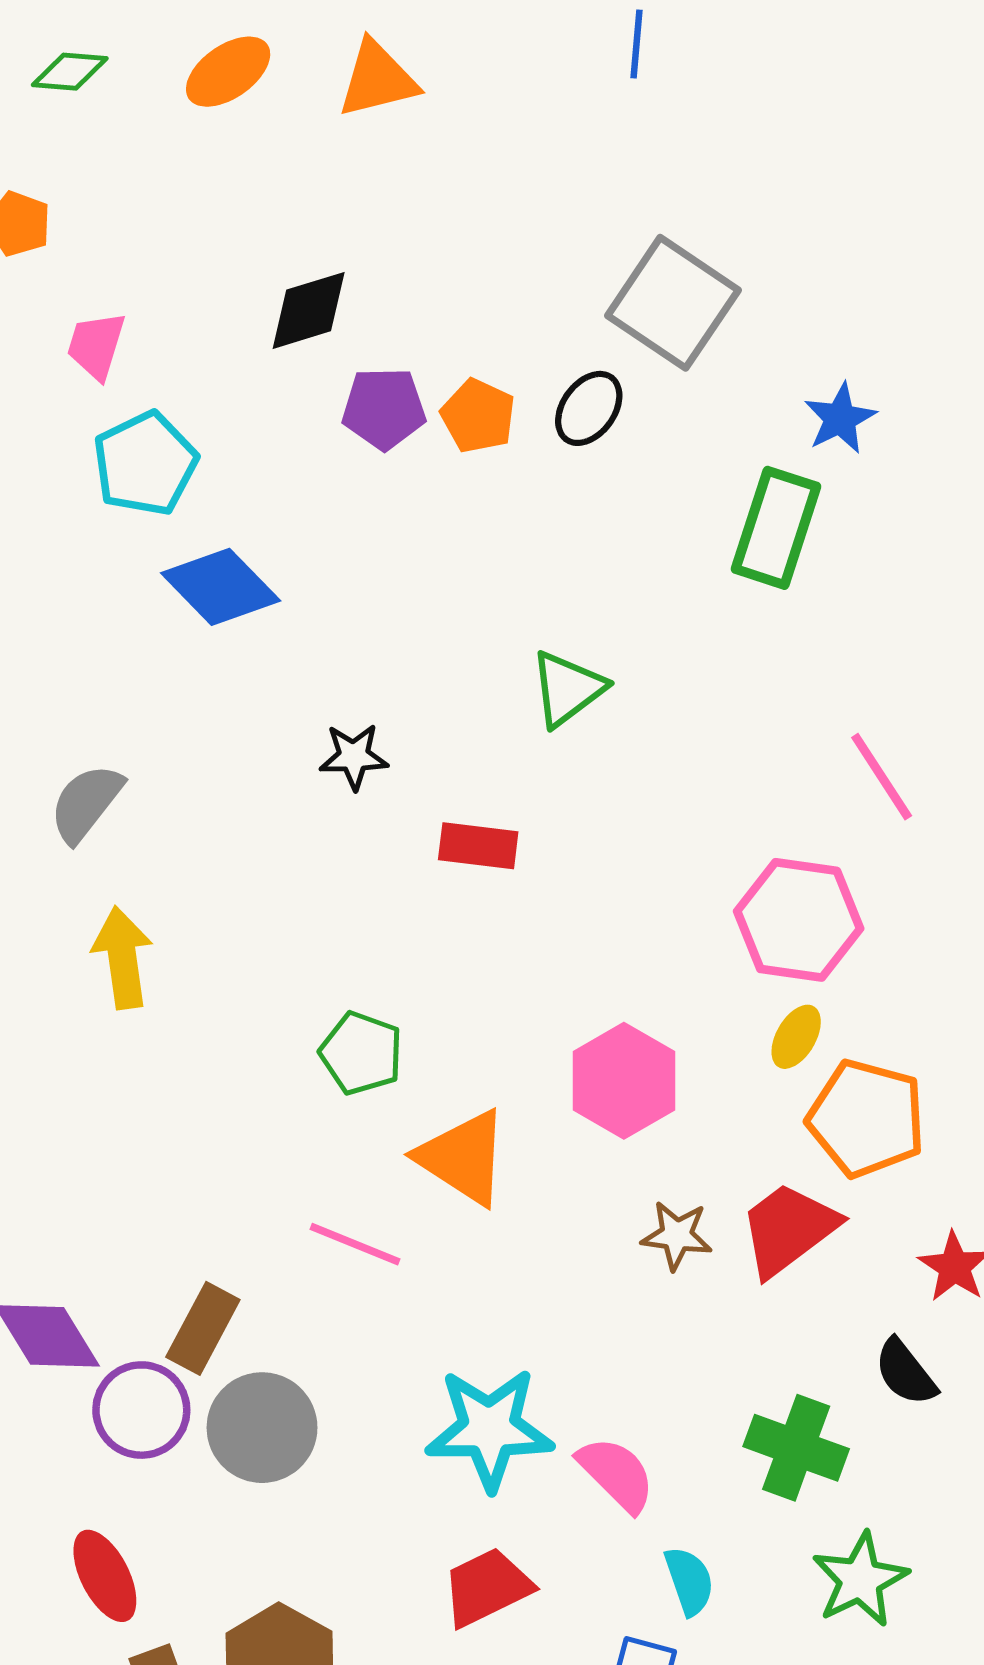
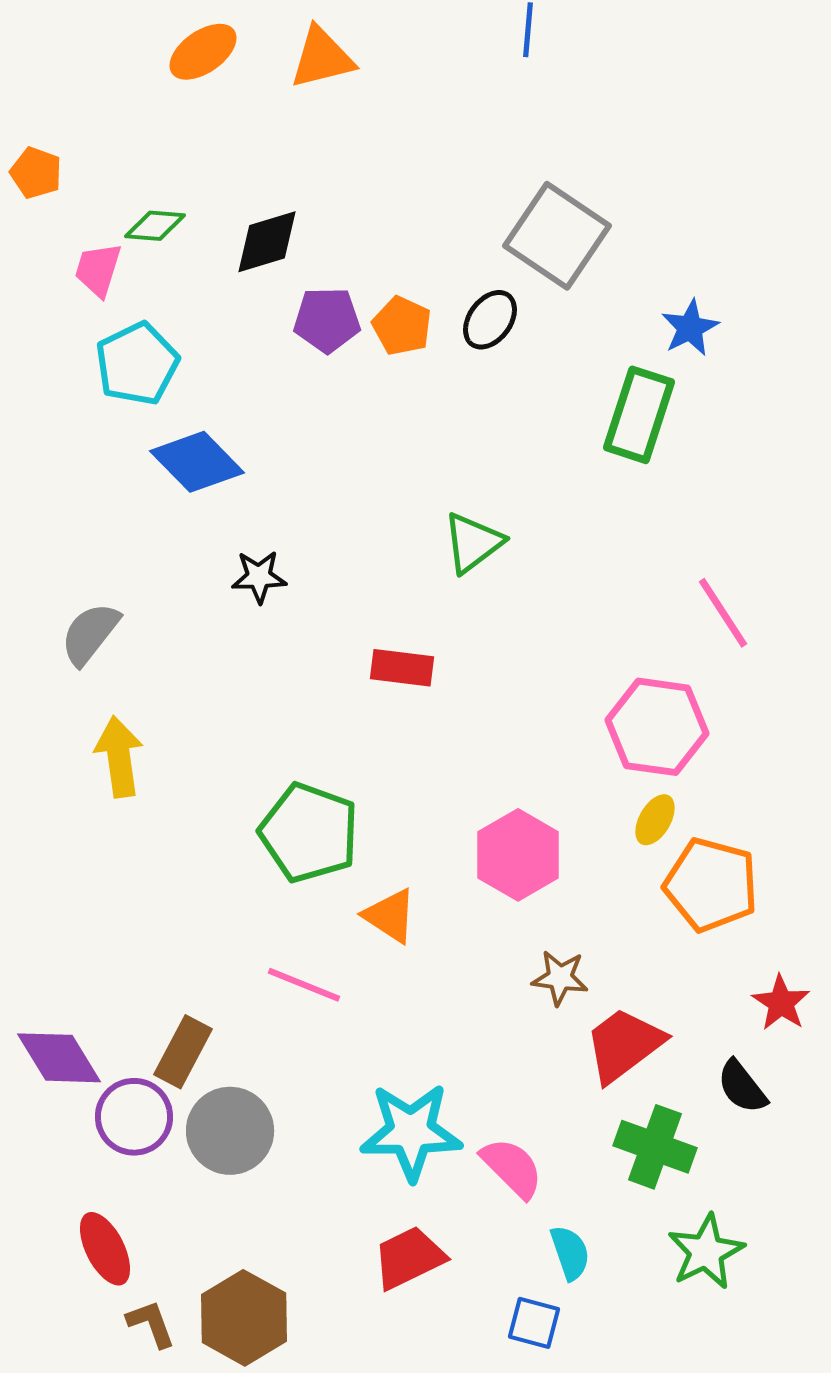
green diamond: (70, 72) -> (155, 226), moved
black star: (354, 757) -> (259, 577), moved
green pentagon: (361, 1053) -> (309, 833), size x1.5
orange triangle: (463, 1157) -> (390, 916), size x0.7
red trapezoid: (789, 1229) -> (624, 1045), moved

